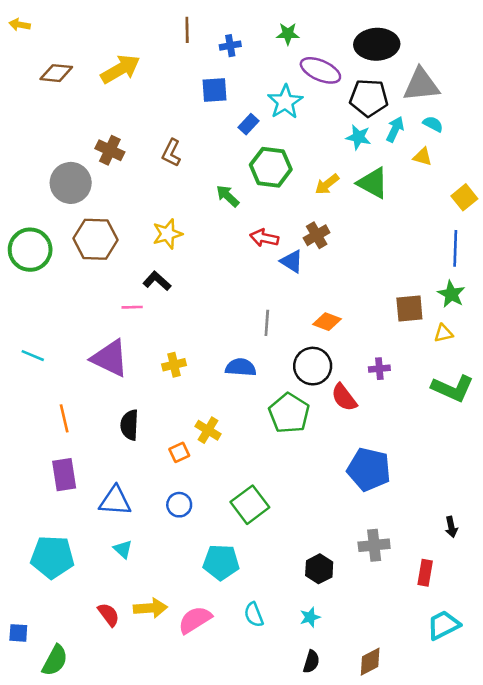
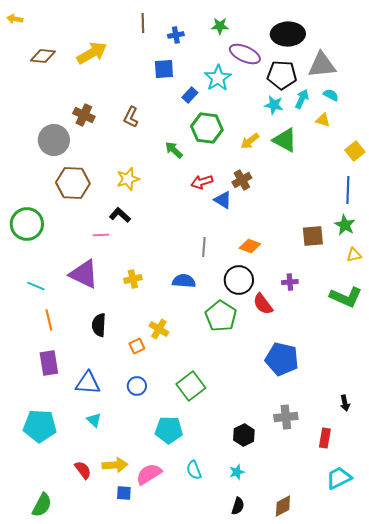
red arrow: (264, 238) -> (202, 182), turned -30
green circle: (30, 250) -> (27, 224), moved
yellow triangle: (443, 333) -> (354, 255), moved
cyan line: (33, 356) -> (36, 286), moved
blue square: (18, 633) -> (124, 493), moved

